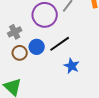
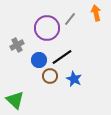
brown circle: (20, 53) -> (50, 76), moved

